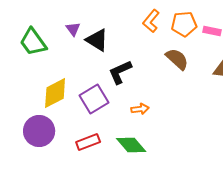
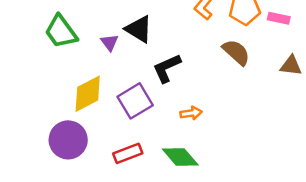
purple triangle: (73, 29) -> (110, 43), moved

